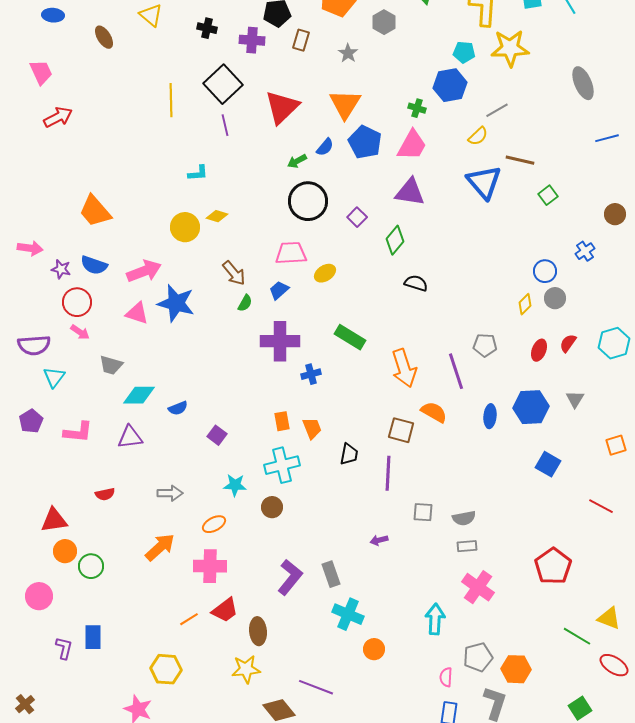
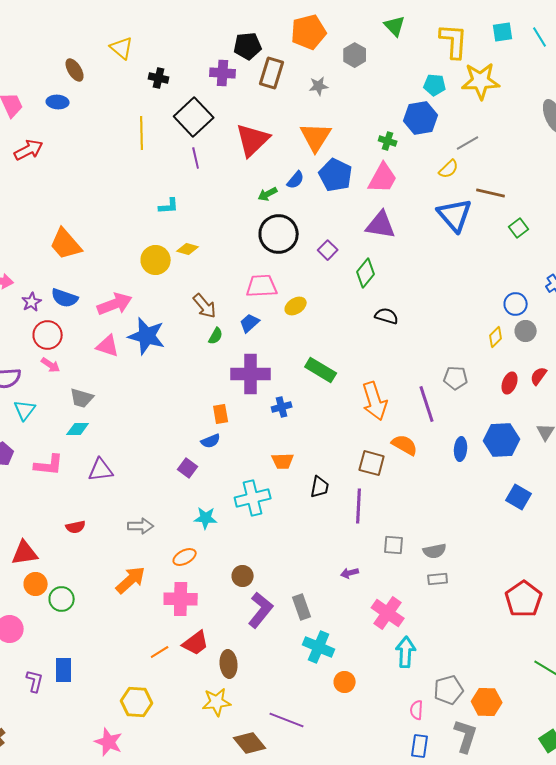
blue ellipse: (53, 15) -> (58, 102), moved
black cross: (207, 28) -> (159, 78), moved
brown rectangle: (301, 40) -> (272, 73), size x1.4
gray star: (348, 53) -> (319, 86), turned 30
purple star: (61, 269) -> (32, 302), turned 30
cyan diamond: (139, 395) -> (78, 429), moved, size x0.7
blue semicircle: (178, 408) -> (211, 441), moved
orange rectangle: (282, 421) -> (221, 414), moved
orange trapezoid: (312, 428) -> (283, 461), turned 110
brown circle: (272, 507) -> (243, 576), moved
pink cross: (478, 587) -> (388, 613), moved

